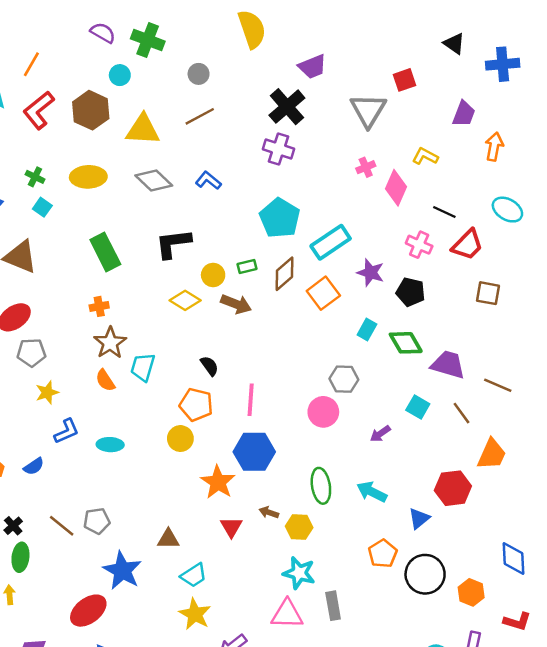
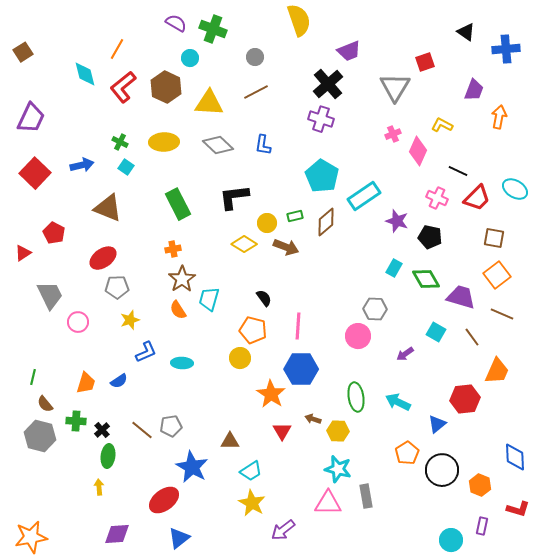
blue L-shape: (208, 180) -> (263, 145), turned -120
cyan ellipse: (507, 210) -> (515, 189), moved
orange square: (323, 293) -> (497, 275), moved

